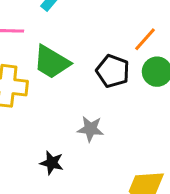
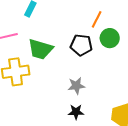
black star: (52, 163) -> (76, 112), moved

